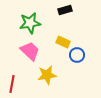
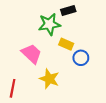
green star: (30, 23) -> (49, 24), moved
yellow star: (47, 75) -> (49, 79), turned 30

